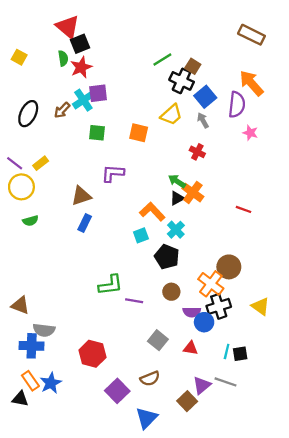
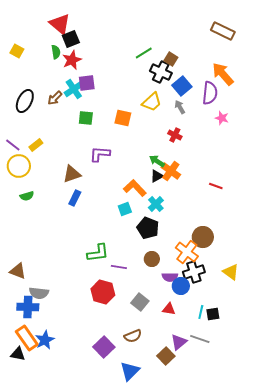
red hexagon: (92, 354) -> (103, 292), moved
orange rectangle: (30, 381) -> (27, 338), size x1.4

